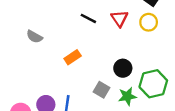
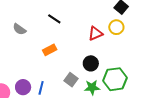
black line: (88, 18) -> (54, 19), moved
red triangle: (119, 18) -> (95, 33), moved, turned 35

